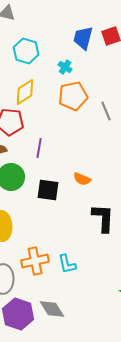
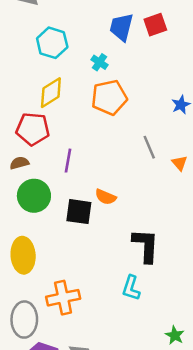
gray line: (106, 111) -> (149, 147), moved
orange semicircle: (82, 179) -> (106, 197), moved
cyan L-shape: (67, 264) -> (131, 288), moved, turned 30

